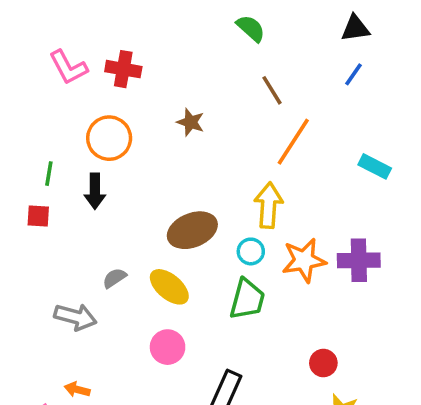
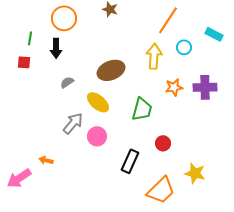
cyan circle: (251, 251) -> (184, 47), moved
orange star: (304, 260) -> (174, 87), size x0.7
gray semicircle: (114, 278) -> (67, 82), moved
gray arrow: (75, 317) -> (73, 123), moved, turned -65
red circle: (323, 363) -> (163, 143), moved

